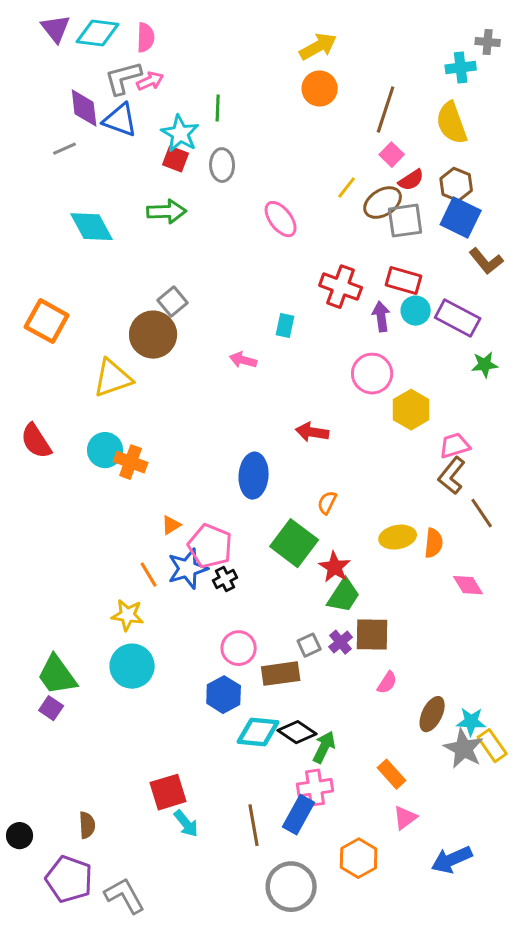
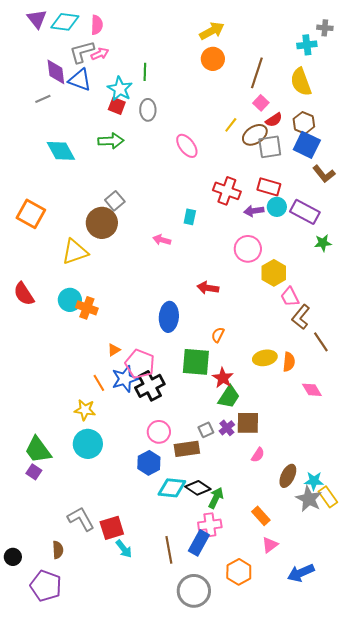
purple arrow: (381, 317) -> (254, 211), turned -90
pink trapezoid: (455, 446) -> (290, 297), moved, turned -100
green square: (294, 543) -> (196, 362), turned -32
black cross: (225, 579) -> (150, 386), size x1.8
gray L-shape: (125, 896) -> (81, 519), moved

